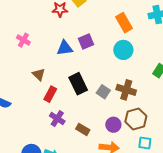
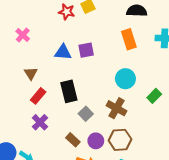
cyan circle: (123, 50) -> (125, 79), moved
gray square: (103, 92) -> (86, 114), moved
brown rectangle: (83, 129) -> (73, 140), moved

